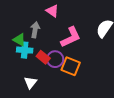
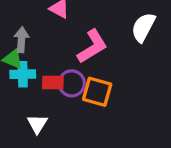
gray arrow: (35, 30) -> (21, 40), moved
red rectangle: (43, 57) -> (53, 82), turned -32

